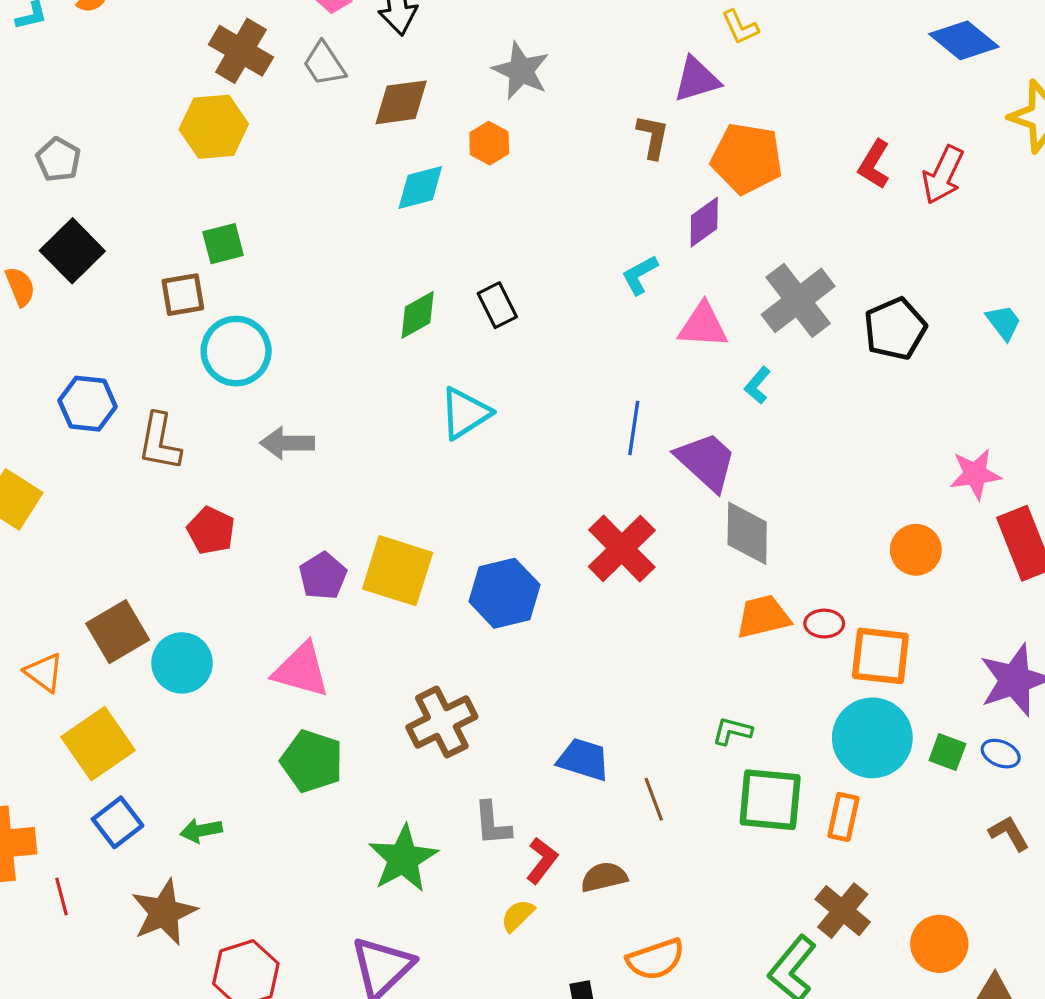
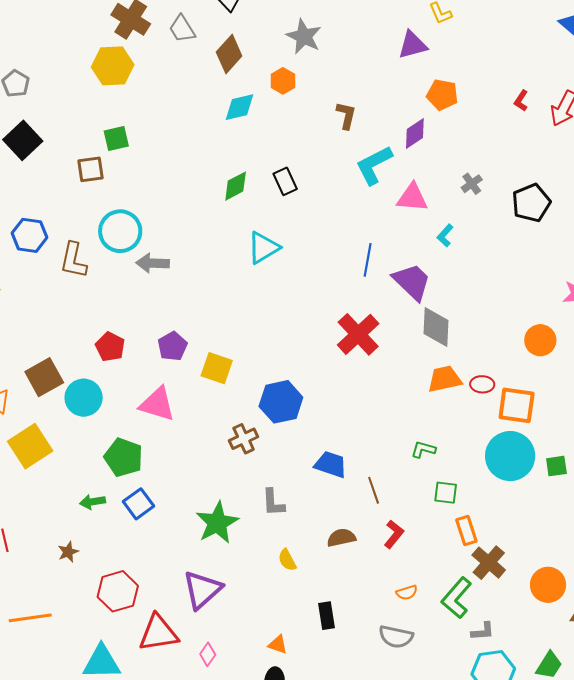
brown diamond: (401, 102) -> (229, 54), turned -42
brown L-shape: (653, 137) -> (346, 115), moved
orange pentagon: (747, 158) -> (442, 95), size x0.7
red L-shape: (874, 164) -> (521, 101), size x0.7
cyan L-shape: (640, 275) -> (374, 165), size x1.6
gray cross: (798, 300) -> (472, 184), size x0.5
cyan circle: (236, 351) -> (120, 231), moved
red pentagon: (211, 531) -> (110, 347), moved
yellow square: (398, 571) -> (217, 368), moved, size x0.7
blue hexagon: (504, 593) -> (281, 402), moved
brown cross: (442, 722) -> (244, 439), size x0.7
green square: (947, 752) -> (556, 466), turned -30
green pentagon: (312, 761) -> (124, 457), moved
green square: (770, 800) -> (446, 493), size x0.6
orange rectangle: (843, 817) -> (466, 531), moved, turned -32
blue square: (118, 822) -> (139, 504), moved
red L-shape: (542, 860) -> (394, 534), moved
brown star: (164, 912) -> (68, 552), size x0.5
yellow semicircle: (518, 916) -> (287, 560), turned -75
orange semicircle: (656, 959) -> (407, 593), moved, size x0.6

